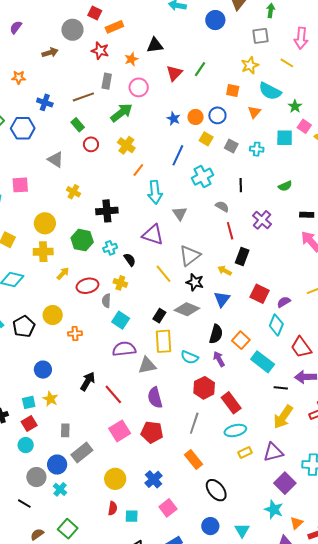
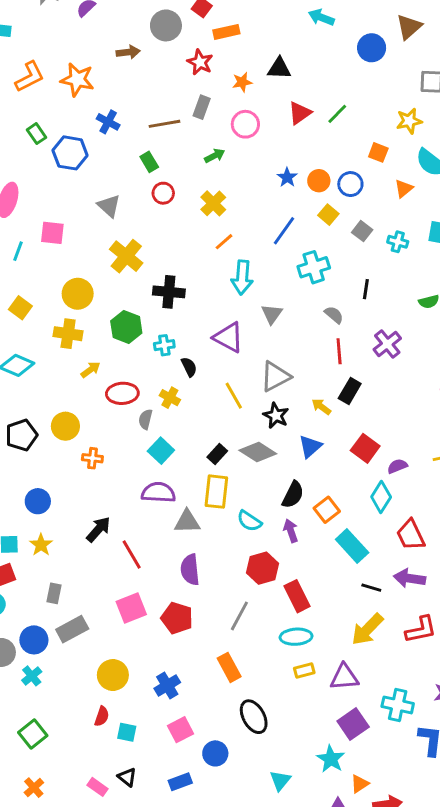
orange star: (19, 77) -> (77, 80), size x1.6
green arrow: (121, 113) -> (215, 156), size x0.6
yellow cross: (73, 192) -> (126, 256), size x1.6
blue circle: (210, 526) -> (215, 753), moved

